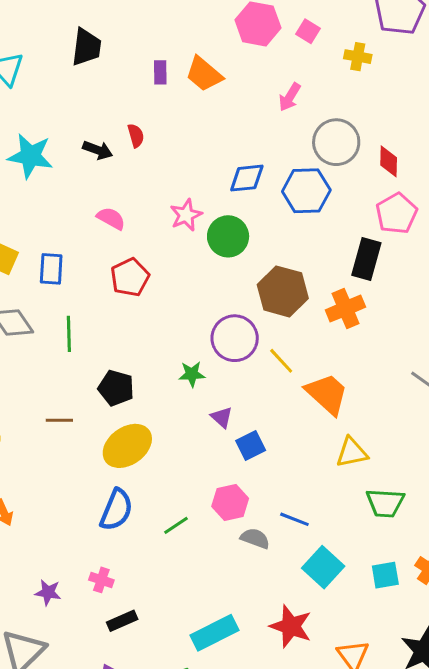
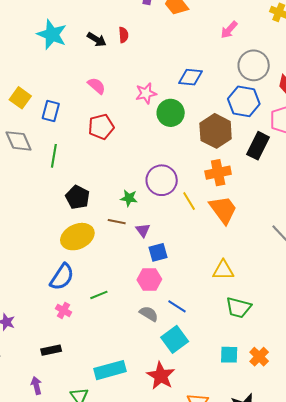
blue hexagon: (306, 191) -> (244, 101), moved
brown hexagon: (283, 291) -> (216, 131), moved
orange cross: (345, 308) -> (218, 173), moved
orange trapezoid: (327, 394) -> (223, 210), moved
brown line: (59, 420) -> (117, 222), moved
pink hexagon: (230, 502) -> (149, 279), moved
cyan square: (323, 567) -> (175, 339), moved
pink cross: (101, 580) -> (64, 310), moved

